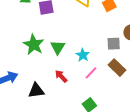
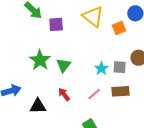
cyan star: (83, 55) -> (101, 69), moved
brown rectangle: (117, 68) -> (121, 91), turned -54

